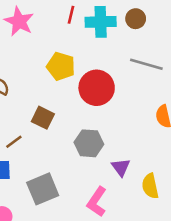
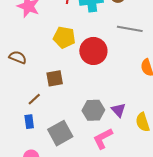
brown square: (43, 118) -> (55, 78), turned -30
gray hexagon: (89, 143) -> (93, 110), moved
pink L-shape: (97, 202) -> (103, 139), turned 35

